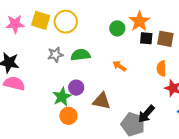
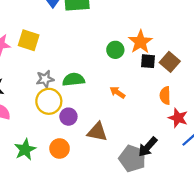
yellow circle: (66, 22) -> (49, 101), moved
brown square: (165, 39) -> (170, 62), turned 30
green star: (62, 97) -> (25, 149), moved

